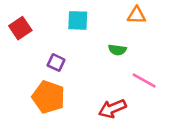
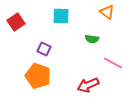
orange triangle: (137, 15) -> (107, 12), turned 35

